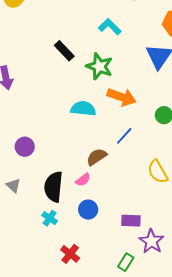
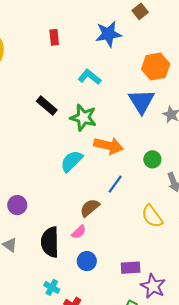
cyan semicircle: (83, 109) -> (72, 161), turned -45
cyan cross: (50, 218) -> (52, 287), moved

